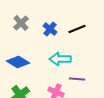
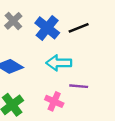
blue cross: (50, 29) -> (47, 28), size x1.5

